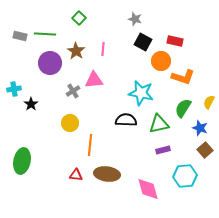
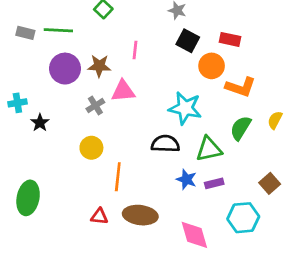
brown star: (76, 51) -> (99, 66), moved, turned -30
blue star: (200, 128) -> (186, 179), moved

